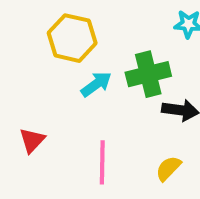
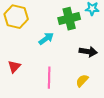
yellow hexagon: (72, 38) -> (16, 17), moved
green cross: (148, 74) -> (69, 19), moved

